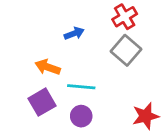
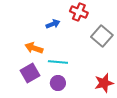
red cross: (125, 17) -> (79, 12), moved, turned -36
gray square: (126, 50) -> (102, 36), moved

